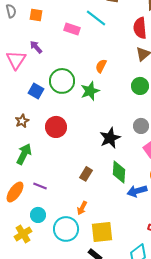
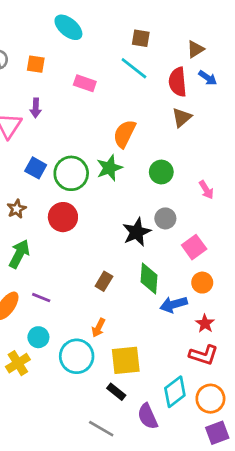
cyan line: (96, 18) -> (134, 68), moved
purple arrow: (36, 47) -> (36, 108), turned -136
orange semicircle: (101, 66) -> (124, 134), size x1.5
green circle: (62, 81) -> (71, 173), moved
green circle: (140, 86) -> (161, 172), moved
gray circle: (141, 126) -> (165, 218), moved

